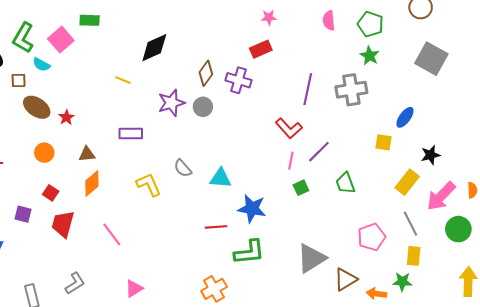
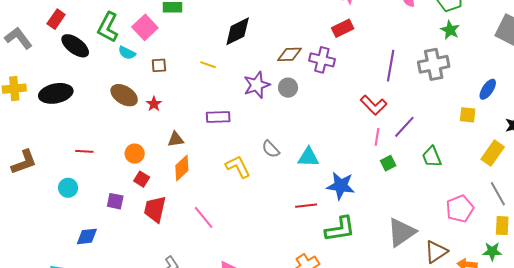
brown diamond: (206, 73) -> (289, 54), turned 55
brown square: (19, 80) -> (159, 65), moved
orange circle: (44, 153) -> (135, 154), moved

